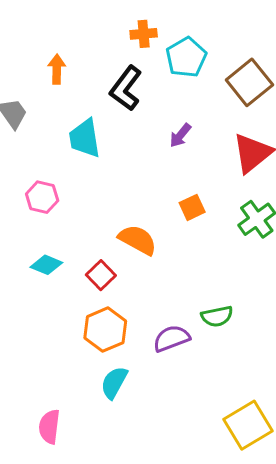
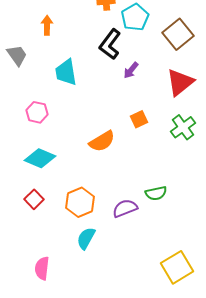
black L-shape: (126, 88) -> (110, 44), moved
orange semicircle: (138, 240) -> (102, 141), turned 120
cyan diamond: (46, 265) -> (40, 158), size x1.4
red square: (101, 275) -> (34, 199), moved

